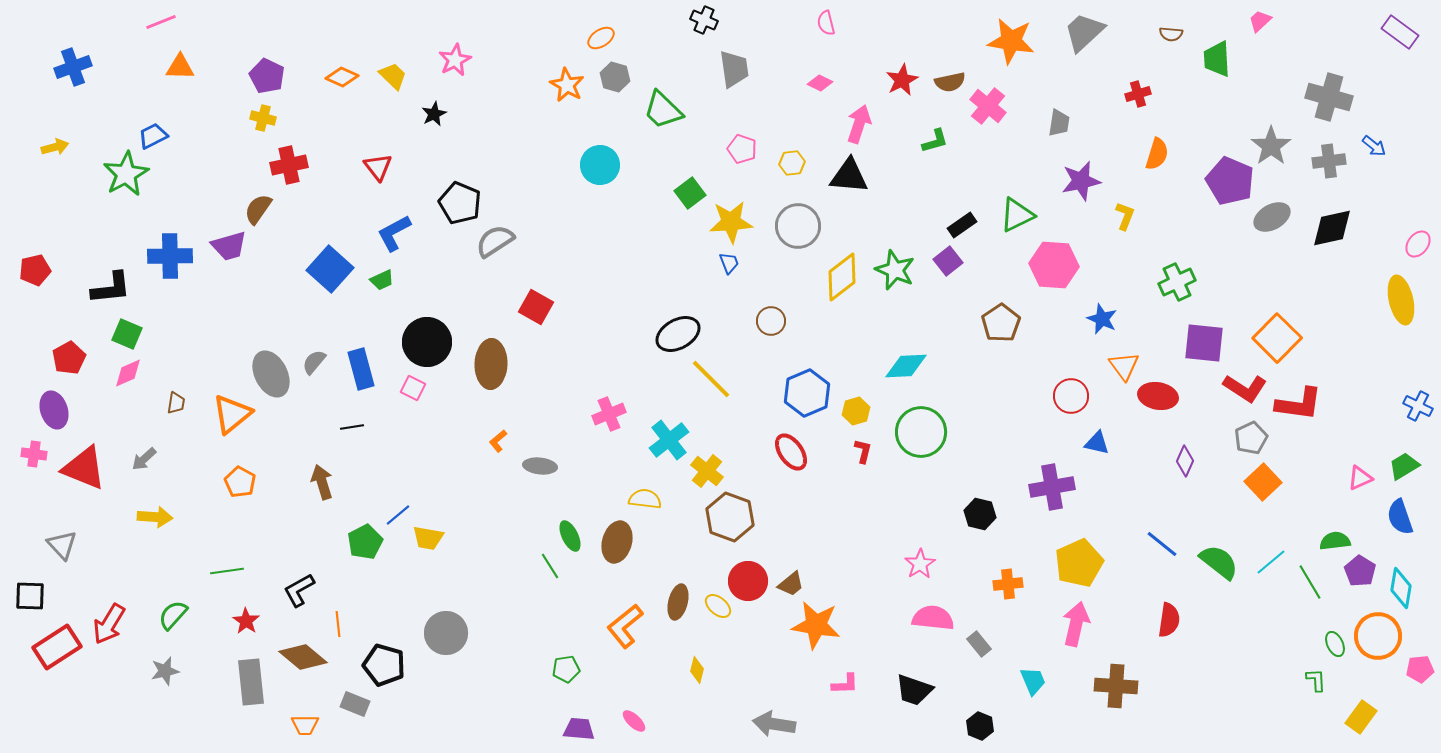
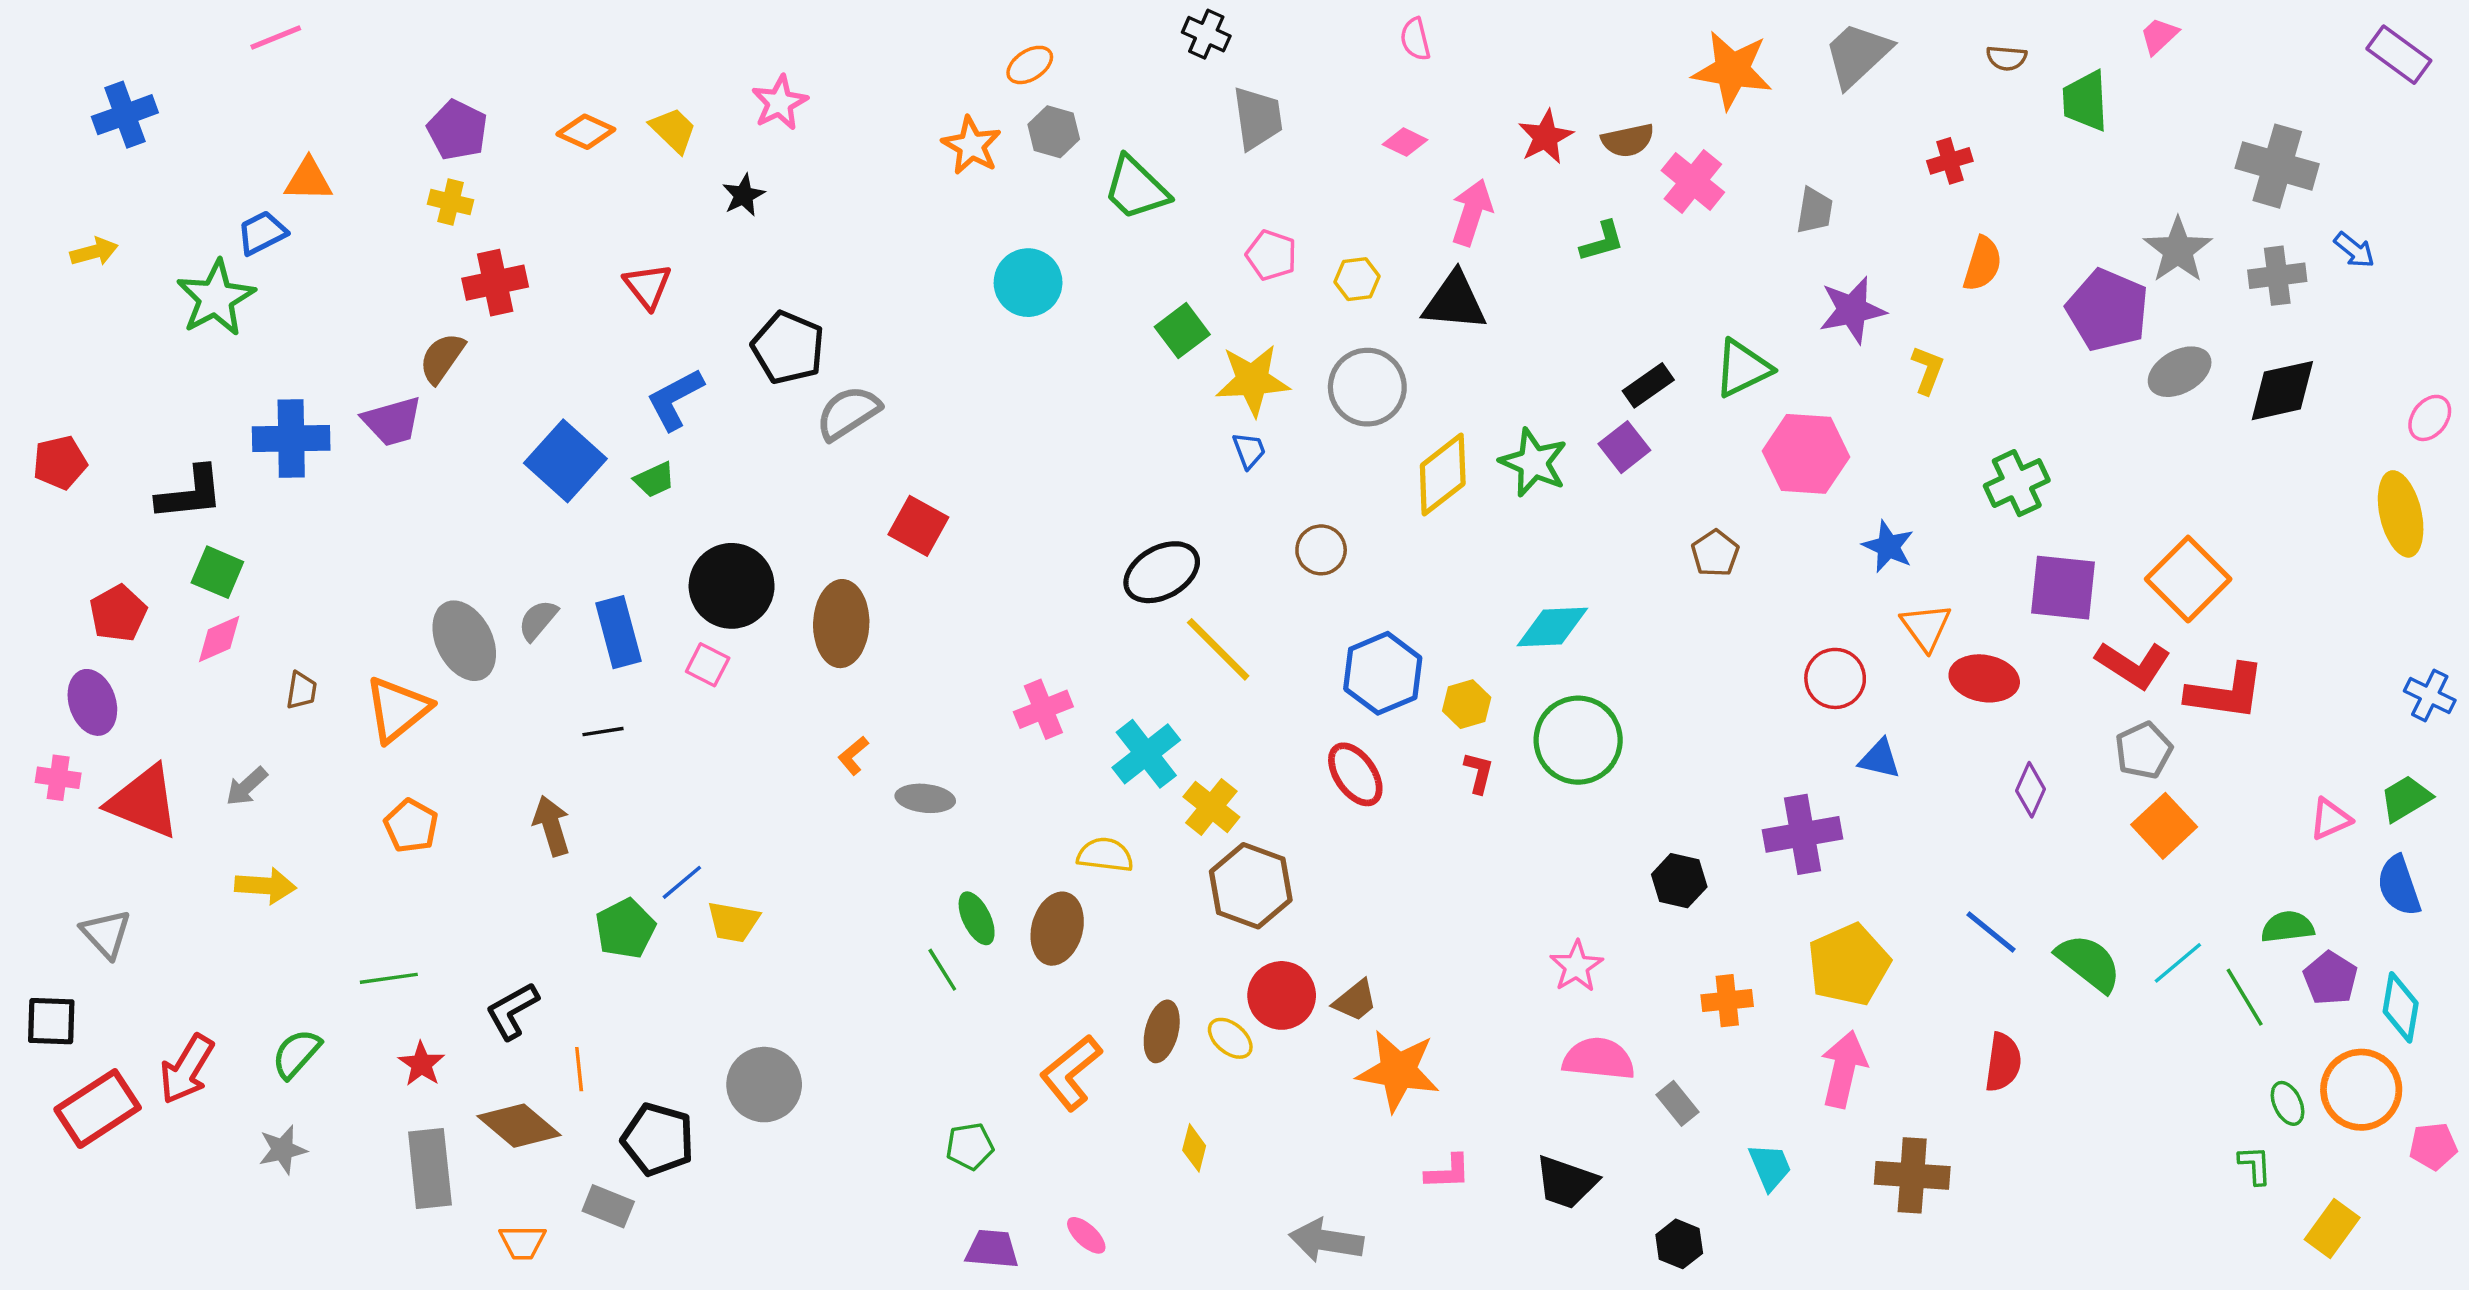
orange triangle: (180, 67) -> (308, 180), moved
brown pentagon: (1001, 323) -> (1715, 553), size x0.7

